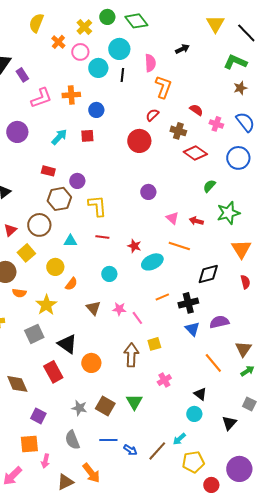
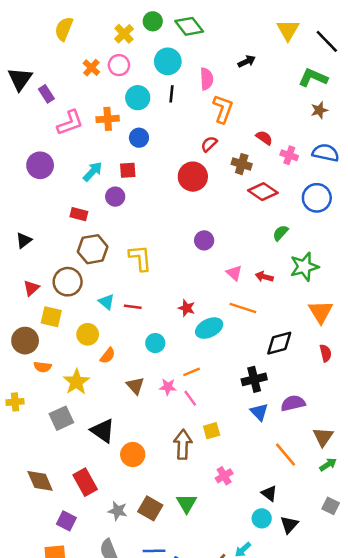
orange cross: (58, 42) -> (91, 68), moved
cyan circle: (98, 68) -> (138, 98), moved
blue semicircle: (245, 122) -> (326, 153), turned -40
purple circle: (77, 181) -> (115, 197), moved
red line: (102, 237) -> (133, 307), moved
cyan triangle: (70, 241) -> (106, 302), turned 40
yellow square: (26, 253) -> (51, 317), turned -36
orange line: (162, 297) -> (192, 372), moved
red rectangle: (53, 372) -> (85, 482), moved
black triangle: (229, 423) -> (289, 525), moved

